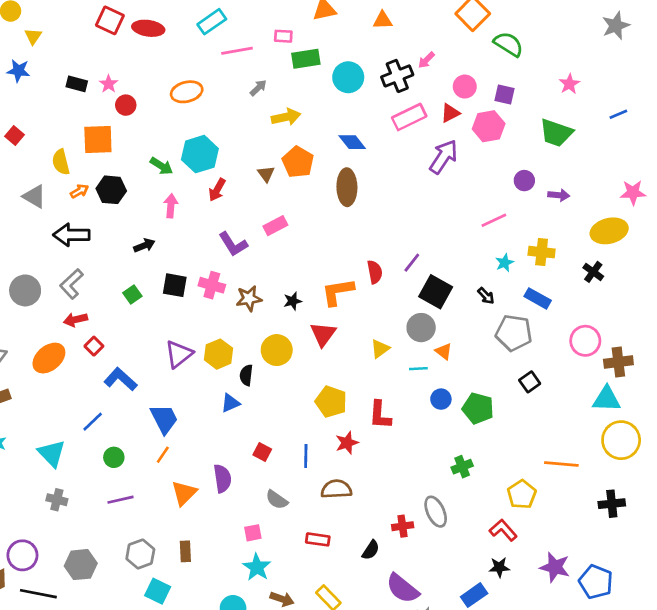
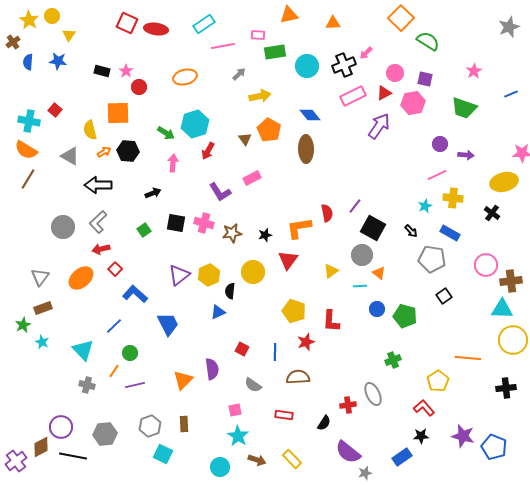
pink line: (494, 220) -> (437, 175), moved
orange line: (163, 455) -> (114, 371), moved

